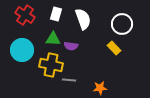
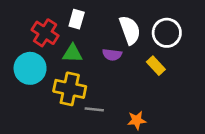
red cross: (25, 15) -> (45, 33), moved
white semicircle: (83, 19) -> (130, 30), moved
purple semicircle: (71, 46) -> (112, 55), moved

